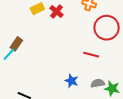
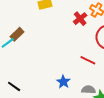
red cross: (57, 12) -> (80, 19), moved

